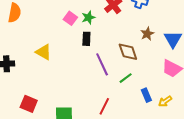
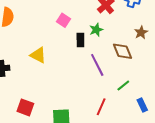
green star: (88, 18) -> (96, 30), moved
green line: (126, 78) -> (123, 85), moved
blue rectangle: (146, 95) -> (142, 105), moved

